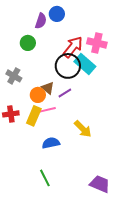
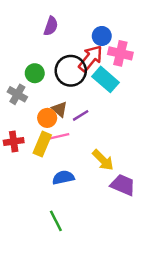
blue circle: (57, 14) -> (102, 36), moved
green circle: (28, 43) -> (35, 73), moved
black circle: (68, 66) -> (71, 71), moved
purple trapezoid: (100, 184) -> (123, 185), moved

